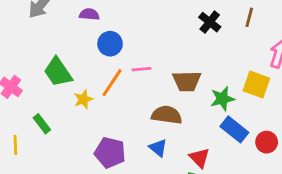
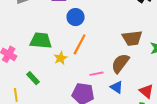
pink line: (142, 69) -> (97, 74), moved
green trapezoid: (58, 72) -> (41, 41), turned 135
brown semicircle: (167, 115) -> (120, 63), turned -55

